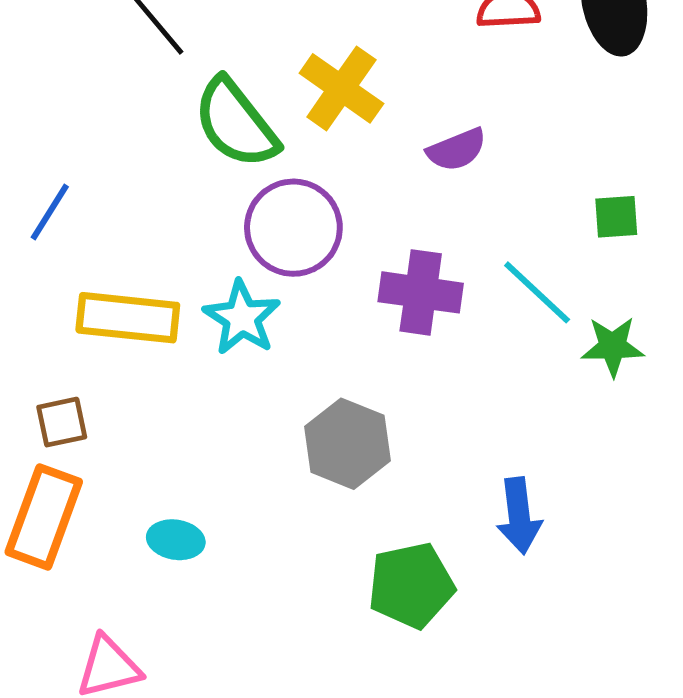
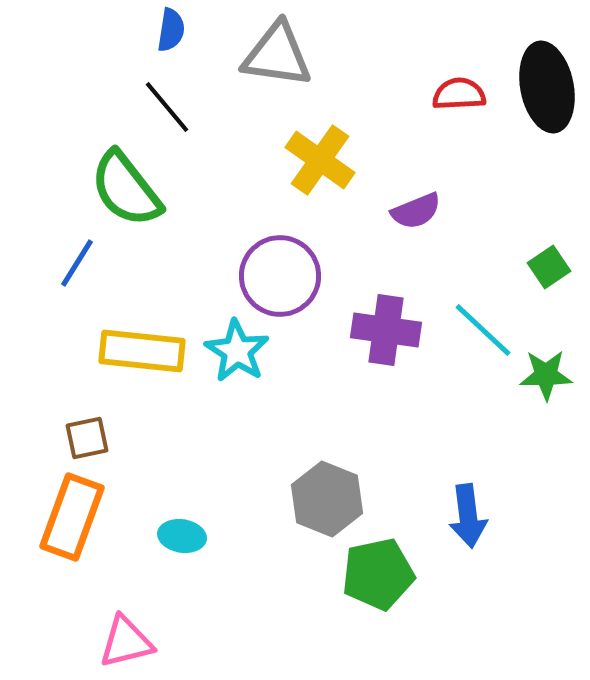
green semicircle: (236, 123) -> (126, 189), moved
green square: (616, 217) -> (549, 267), turned -30
gray hexagon: (347, 444) -> (327, 499), moved

